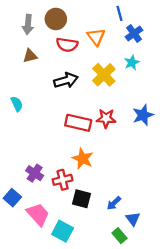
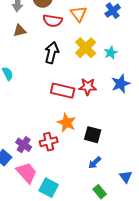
cyan star: (132, 63) -> (111, 53), moved
black arrow: (66, 80) -> (52, 53), turned -60
purple cross: (35, 173) -> (24, 145), moved
black square: (82, 199) -> (93, 135), moved
blue triangle: (133, 219) -> (126, 177), moved

